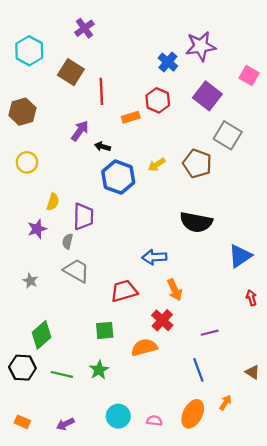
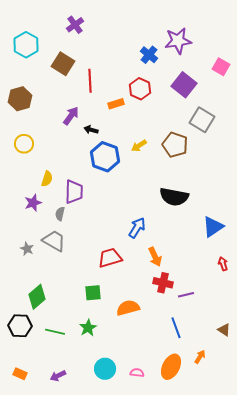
blue arrow: (154, 257) -> (137, 228), turned 125
gray trapezoid: (77, 271) -> (54, 241), moved
red cross: (162, 320) -> (163, 283), moved, turned -30

